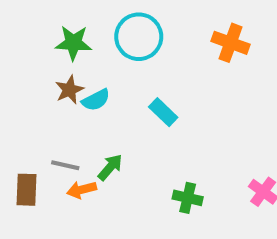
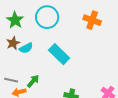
green star: (73, 43) -> (15, 20), turned 30
cyan rectangle: (163, 112) -> (59, 54), size x1.5

